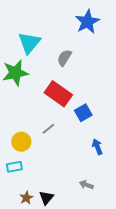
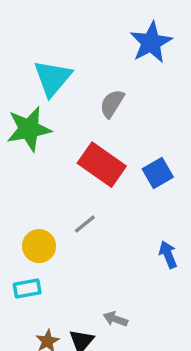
blue square: (83, 113) -> (158, 173), moved
gray arrow: (86, 185) -> (115, 319), moved

